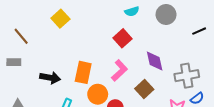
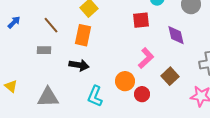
red square: (123, 38) -> (141, 20), moved, turned 36
purple diamond: (155, 61) -> (176, 35), moved
orange rectangle: (83, 72) -> (83, 35), moved

